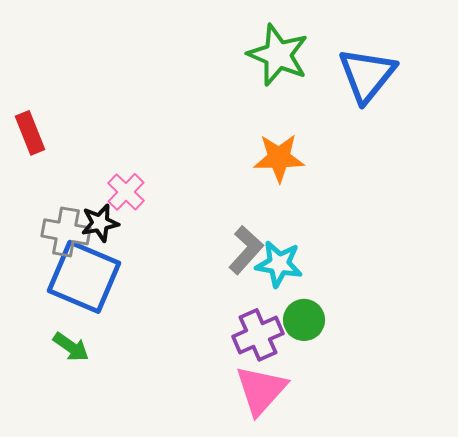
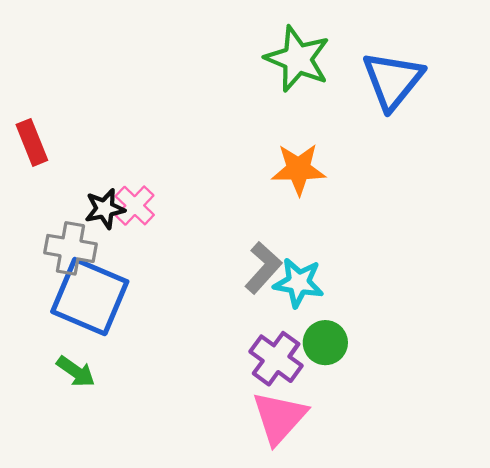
black star: (100, 223) -> (105, 209), moved
purple cross: (258, 335) -> (276, 359), turned -30

